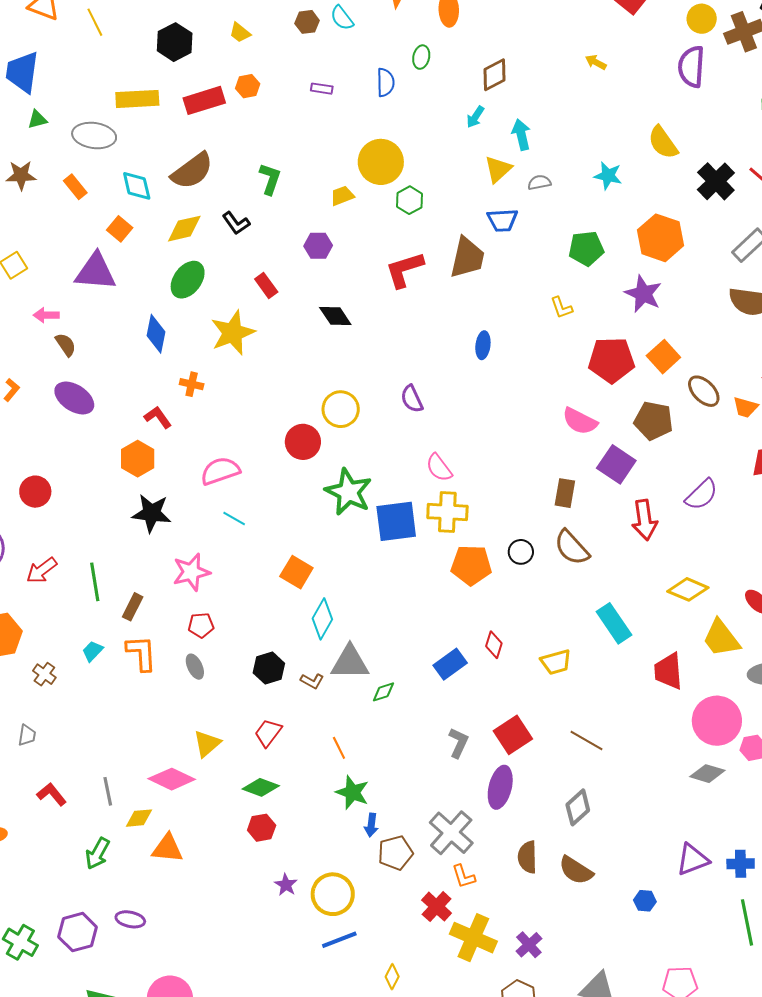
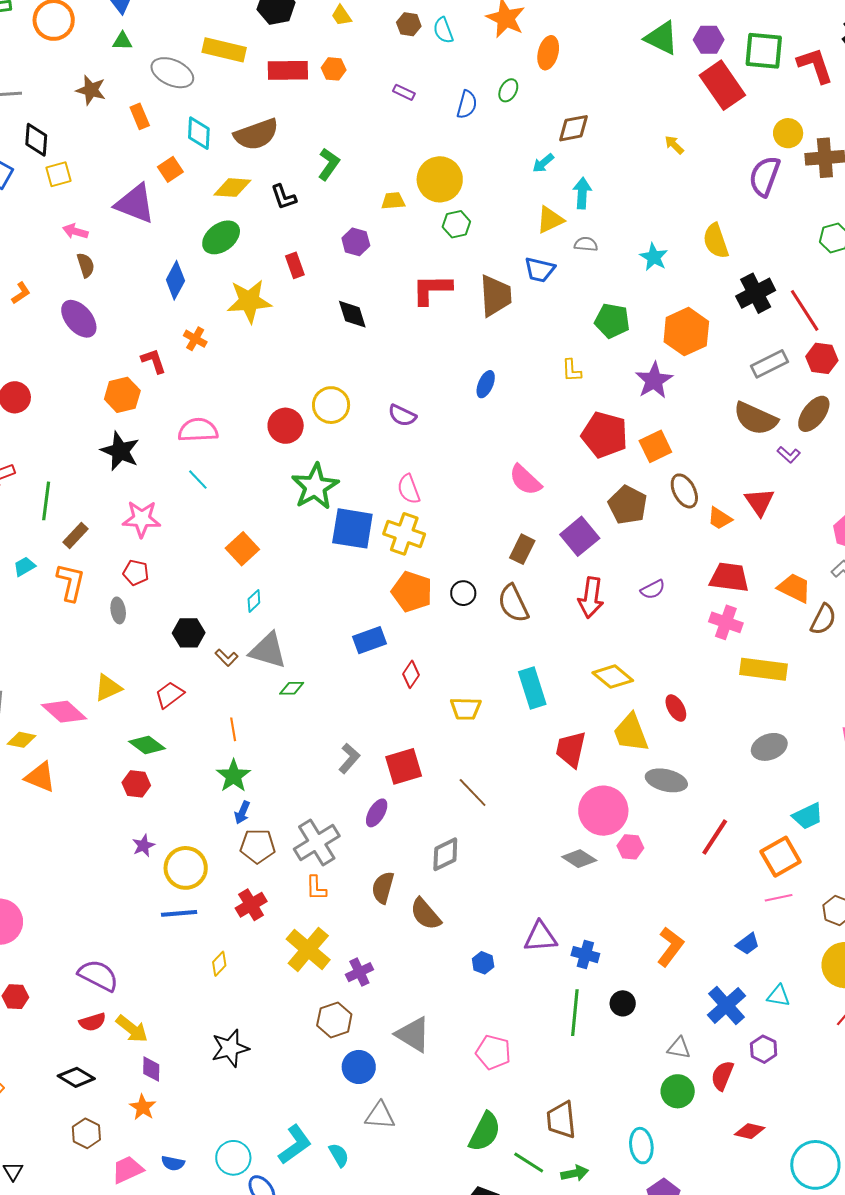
brown trapezoid: (467, 258) -> (496, 296), turned -33
purple semicircle: (412, 399) -> (402, 415), turned -56
pink semicircle: (580, 421) -> (525, 480), moved
purple semicircle: (702, 495) -> (653, 589), size x0.7
cyan diamond: (322, 619) -> (254, 601), size x0.6
blue rectangle: (450, 664) -> (369, 640), moved
purple ellipse: (500, 787) -> (377, 813), size x0.7
red cross: (437, 907) -> (251, 905), moved

